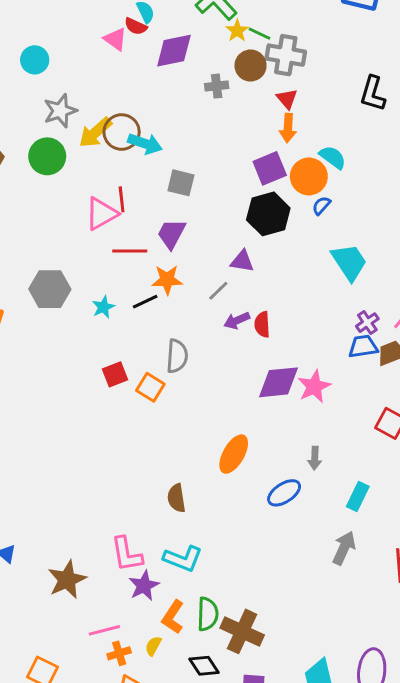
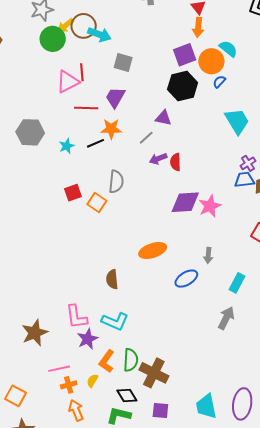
yellow arrow: (95, 132) -> (65, 26), size x0.7
green circle: (47, 156) -> (53, 39), moved
orange ellipse: (234, 454) -> (153, 251), turned 40

